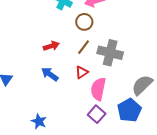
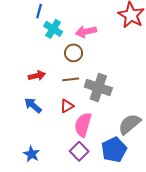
brown line: (84, 47) -> (71, 79), turned 42
blue star: (39, 121) -> (32, 154), moved

